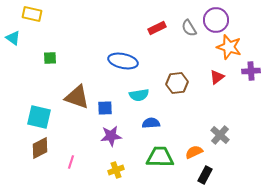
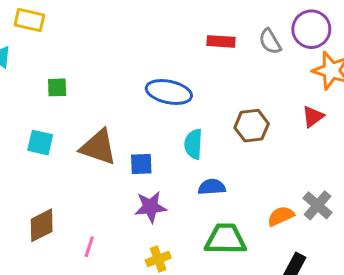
red rectangle: (157, 28) -> (221, 41), turned 30
cyan semicircle: (139, 95) -> (193, 144), turned 102
cyan square: (39, 117) -> (40, 143), moved, size x0.7
orange semicircle: (194, 152) -> (281, 216), moved

